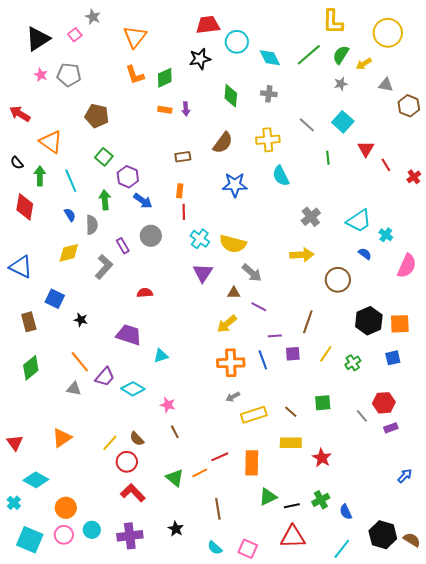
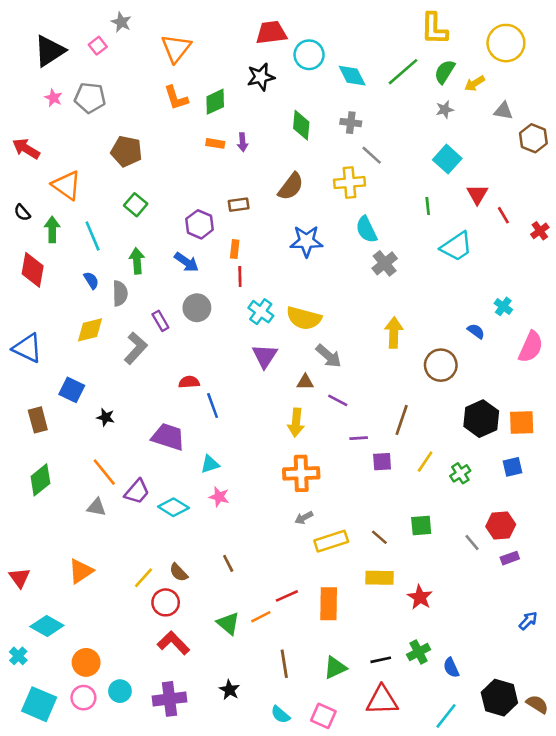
gray line: (307, 125) -> (372, 155), moved
purple hexagon: (128, 177) -> (200, 224), moved
gray cross: (311, 217) -> (385, 263), moved
cyan trapezoid: (359, 221) -> (456, 246), moved
yellow arrow: (302, 255) -> (394, 333), turned -85
yellow arrow: (227, 324) -> (296, 422), turned -45
blue line: (263, 360) -> (213, 406), moved
pink star: (168, 405) -> (219, 497), moved
green triangle: (268, 497) -> (335, 668), moved

